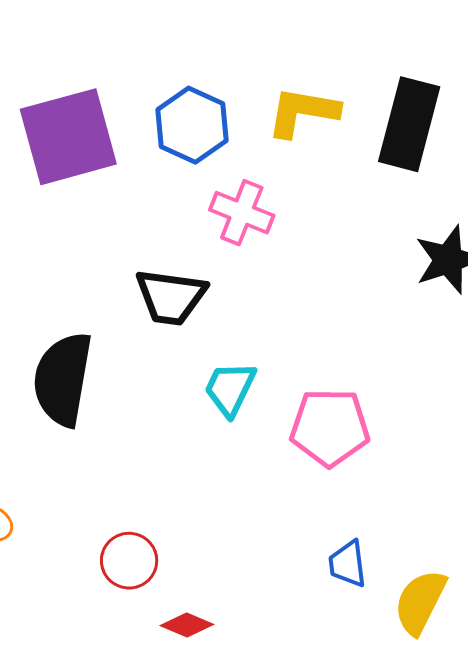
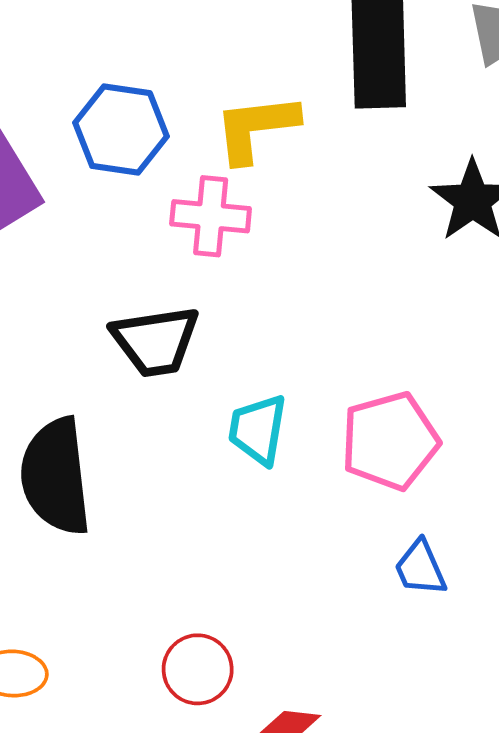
yellow L-shape: (303, 112) -> (256, 128), moved
blue trapezoid: (348, 564) -> (420, 568), moved

